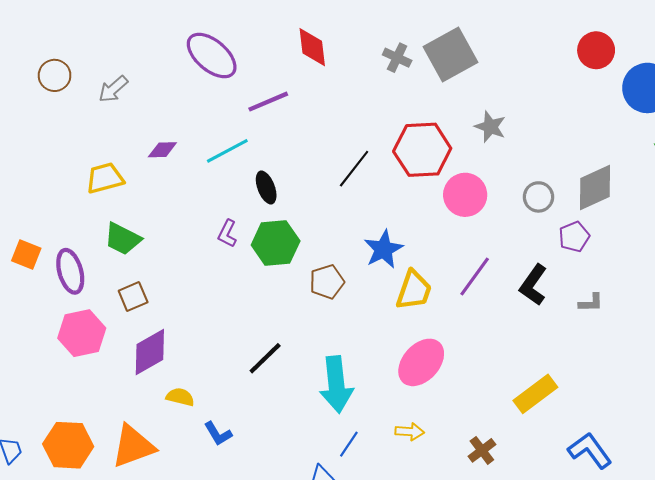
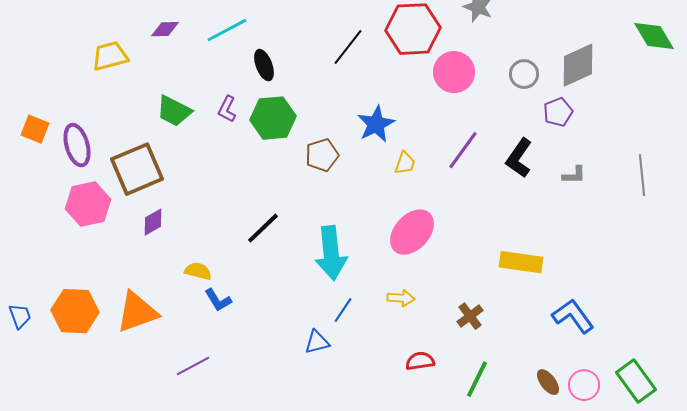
green trapezoid: (123, 239) -> (174, 111), moved
yellow trapezoid: (414, 290) -> (405, 163), size x0.6
brown square: (133, 296) -> (137, 169), size x1.8
purple diamond: (150, 352) -> (153, 222), size x0.6
yellow rectangle: (535, 394) -> (521, 262), turned 45
yellow semicircle: (180, 397) -> (198, 271), moved

